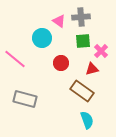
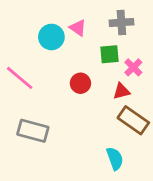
gray cross: (81, 17) -> (121, 22), moved
cyan circle: (42, 38) -> (51, 37), moved
brown rectangle: (82, 91) -> (133, 120), moved

